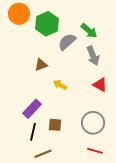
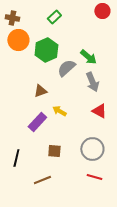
purple rectangle: (32, 109) -> (37, 122), moved
black line: (33, 132) -> (16, 158), moved

